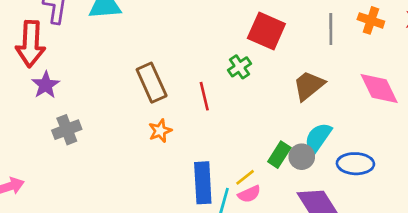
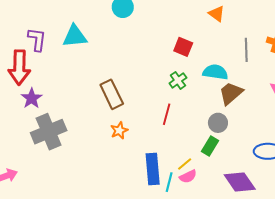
red square: (266, 31) -> (183, 47), moved, size x0.7
red line: (204, 96) -> (167, 114), moved, turned 30
gray cross: (67, 130) -> (49, 132), size x1.6
cyan semicircle: (318, 138) -> (215, 72), moved, turned 65
gray circle: (302, 157) -> (218, 123), moved

